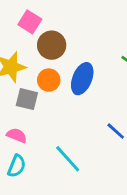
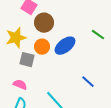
blue ellipse: (82, 79) -> (65, 46), turned 30

